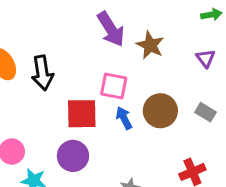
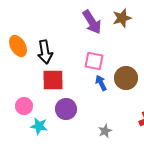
brown star: (150, 45) -> (122, 18), moved, turned 30
red square: (82, 114) -> (53, 80), moved

